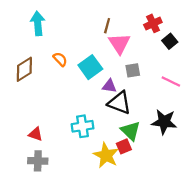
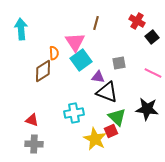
cyan arrow: (38, 23) -> (21, 29), moved
red cross: (153, 23) -> (137, 21), turned -35
pink triangle: (119, 44) -> (75, 42), moved
orange semicircle: (60, 59) -> (54, 53), turned 40
brown diamond: (24, 69) -> (43, 71), moved

